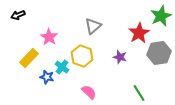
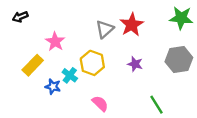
green star: (161, 16) -> (181, 18), turned 30
red star: (139, 33) -> (132, 25), moved

